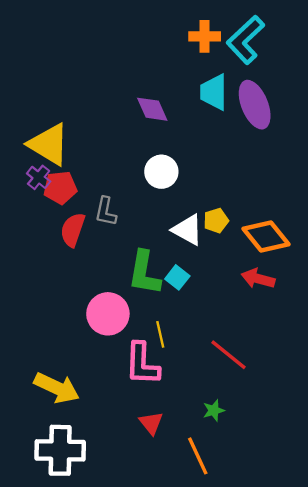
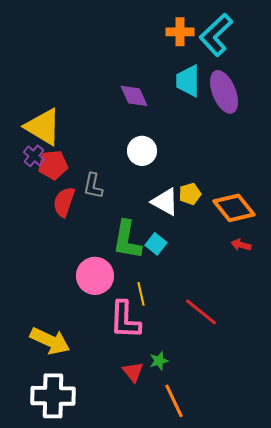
red arrow: (258, 279) -> (241, 245), moved, size x0.7
green star: (214, 410) -> (159, 361), moved

